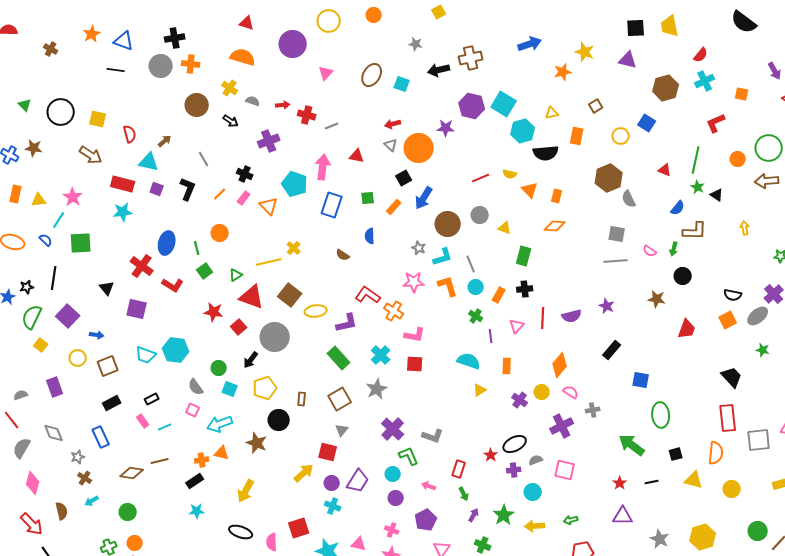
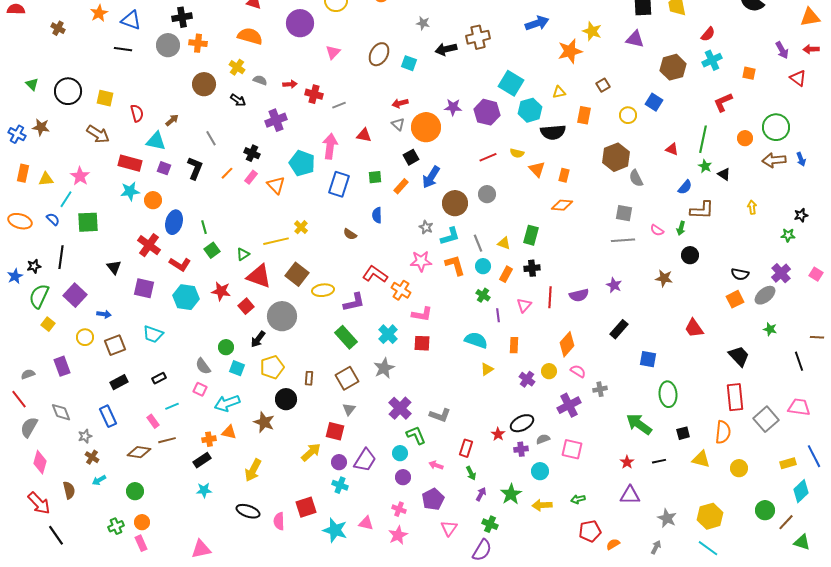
orange star: (563, 72) -> (570, 51), size x1.4
purple hexagon: (472, 106) -> (487, 112), moved
yellow triangle: (505, 228) -> (504, 243), moved
orange circle: (220, 233) -> (153, 200), moved
red trapezoid: (687, 329) -> (694, 328), moved, turned 125
cyan hexagon: (176, 350) -> (186, 297), moved
pink rectangle: (143, 421) -> (153, 421), moved
gray square: (759, 440) -> (766, 419), turned -35

